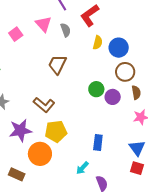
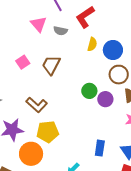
gray semicircle: (66, 30) -> (60, 31), turned 120
pink square: (16, 34) -> (23, 62), moved
blue rectangle: (98, 142) -> (100, 148), moved

